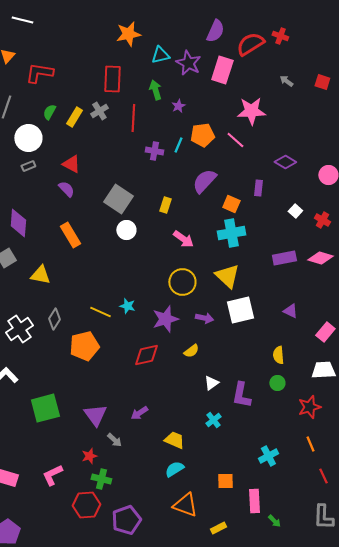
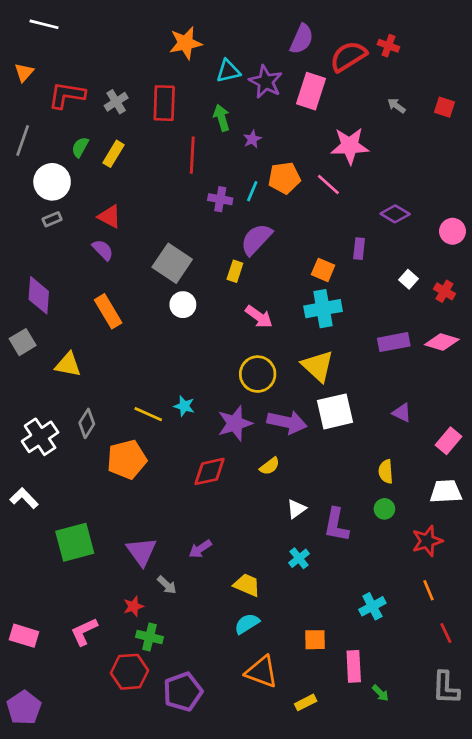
gray cross: (99, 111) -> (116, 102), moved
purple semicircle: (204, 181) -> (256, 239), moved
purple arrow: (204, 318) -> (287, 422), size x1.6

